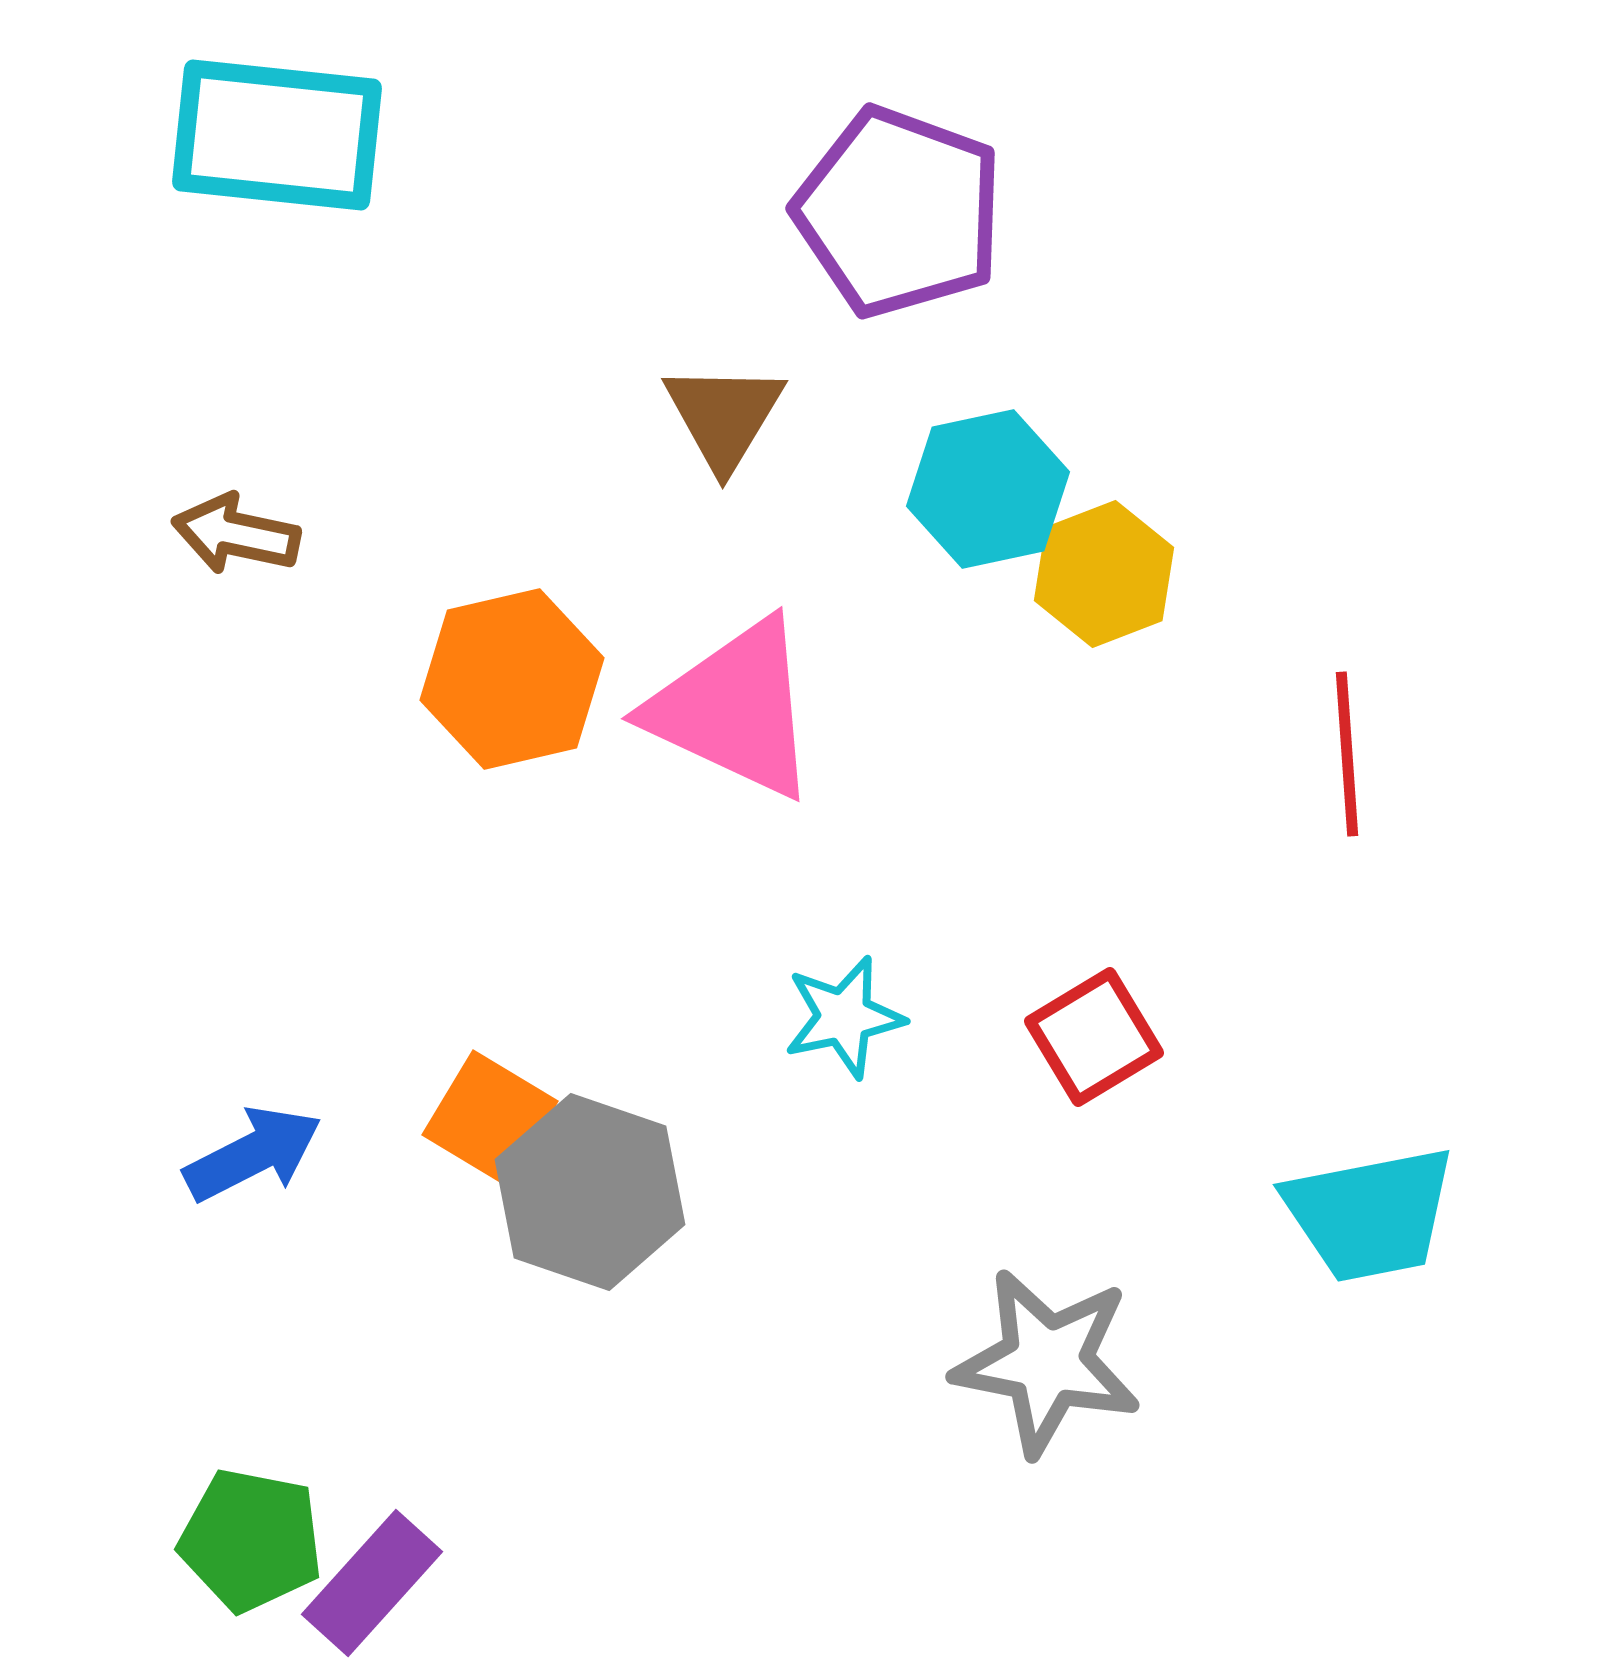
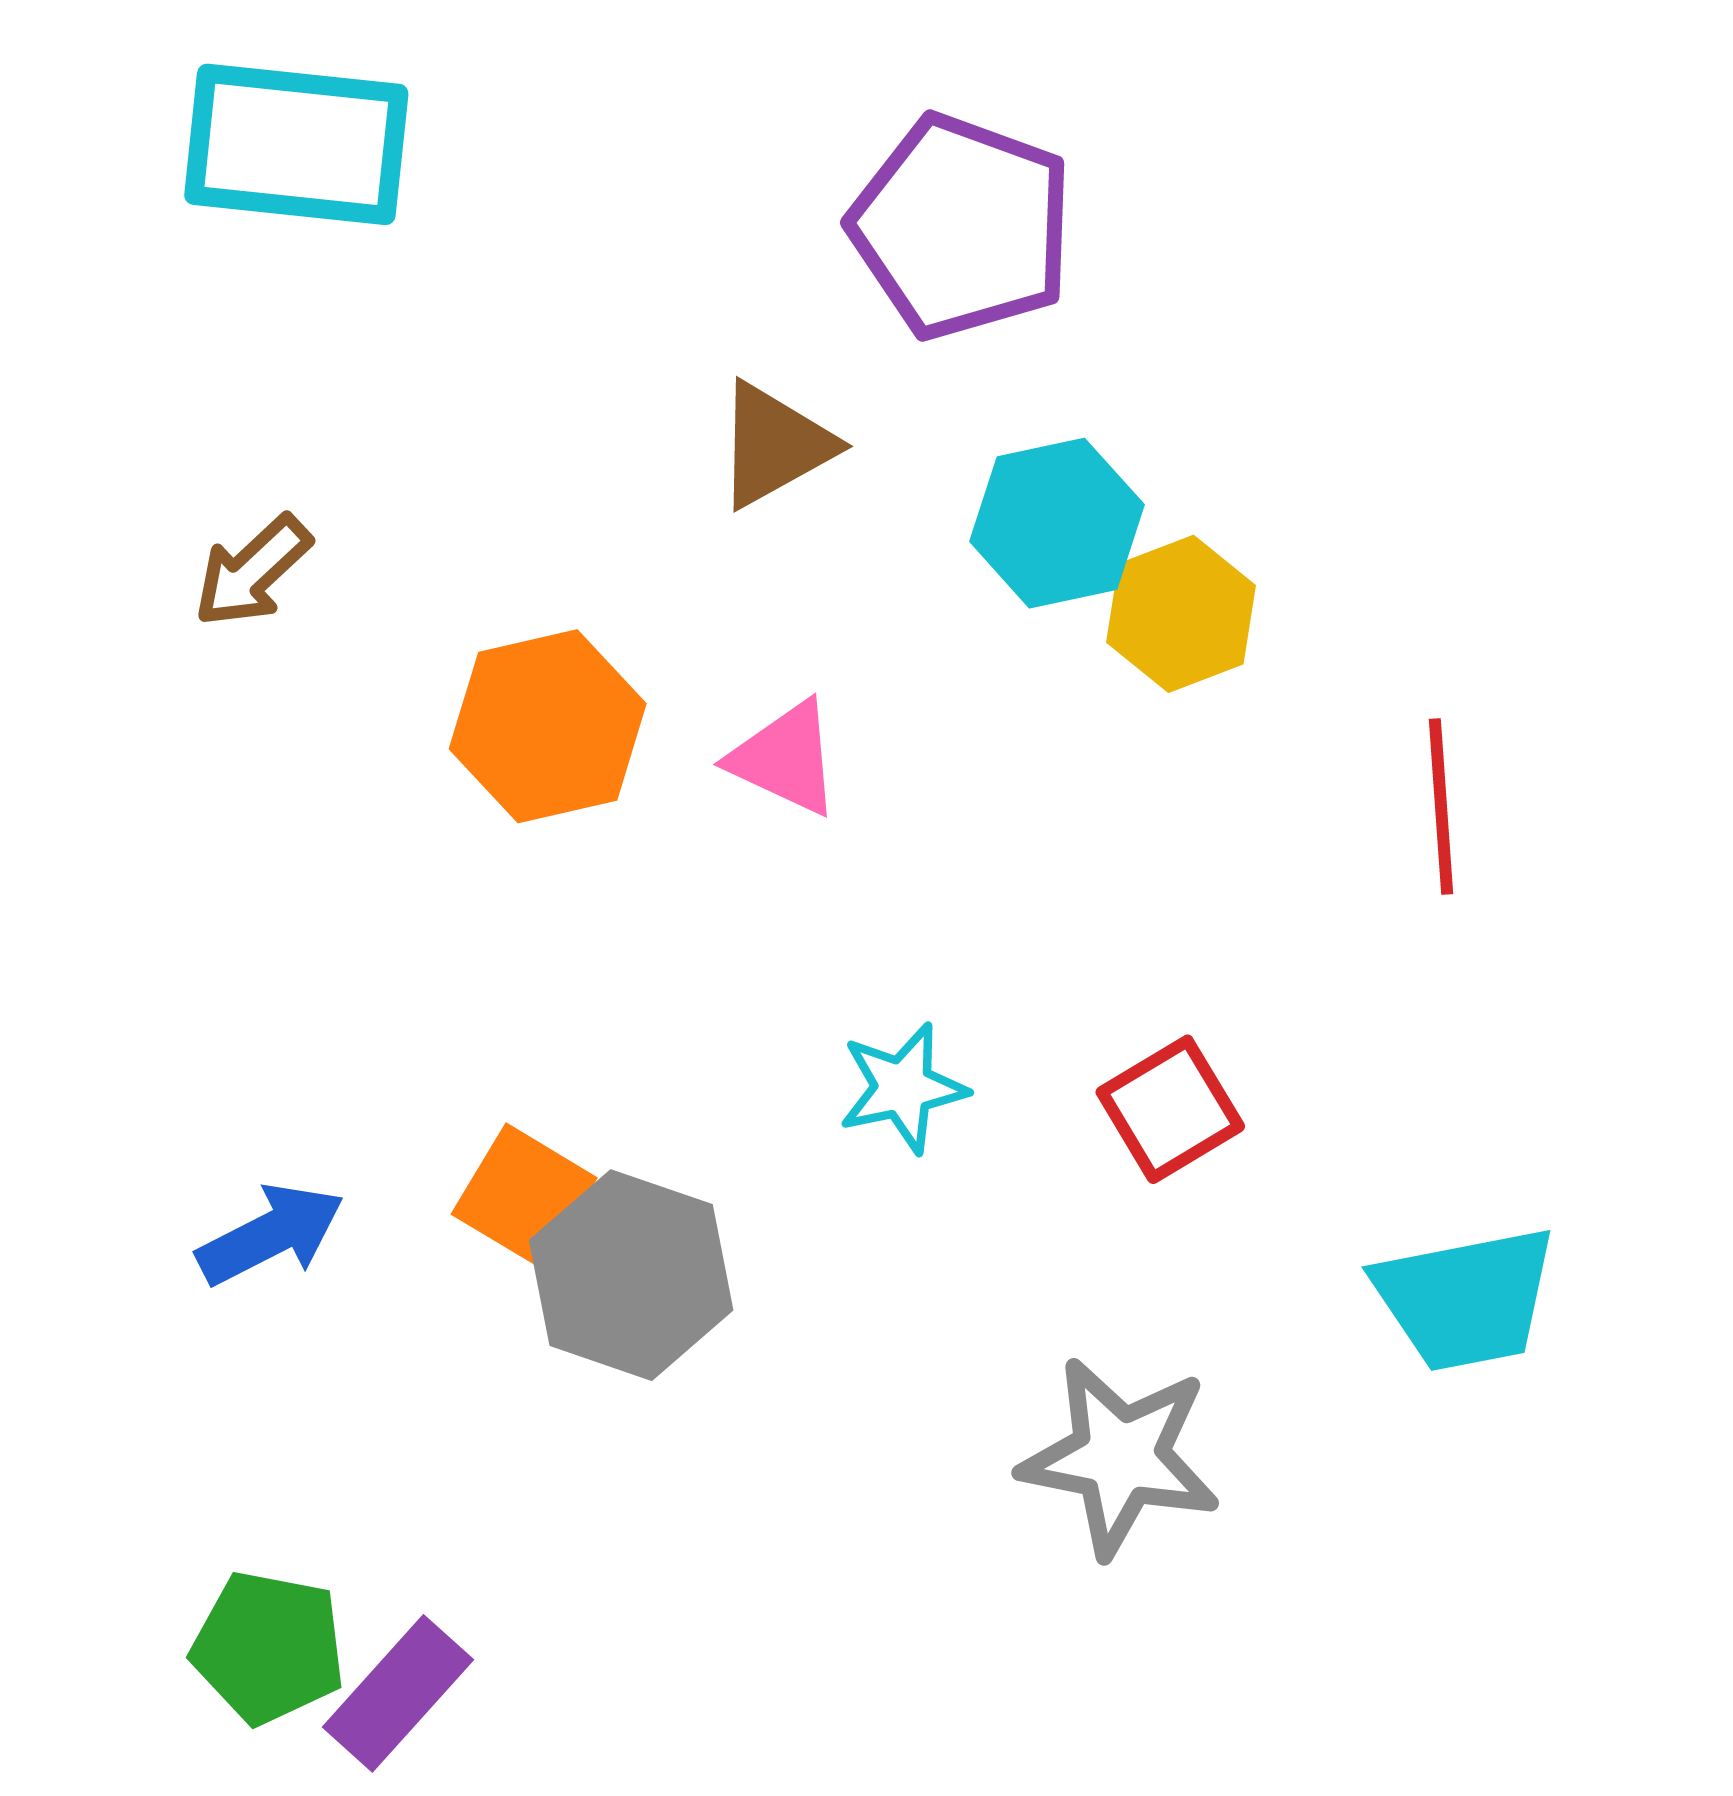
brown triangle: (724, 416) -> (774, 445), turned 30
brown arrow: (236, 534) -> (252, 571), turned -55
pink triangle: (734, 709) -> (785, 758), size x0.6

